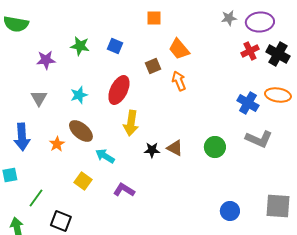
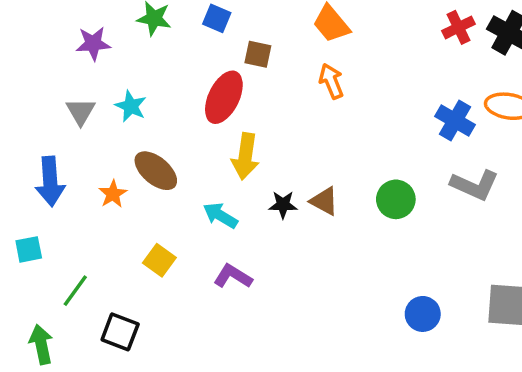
brown square: (153, 66) -> (258, 54), moved, turned 35
cyan star: (79, 95) -> (131, 106), moved, turned -30
cyan arrow: (105, 156) -> (220, 215), moved

